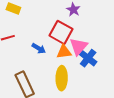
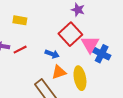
red square: (61, 32) -> (70, 34), turned 30
orange triangle: (64, 52) -> (59, 72), moved

